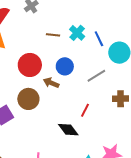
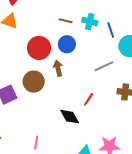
cyan cross: (77, 33) -> (90, 22), turned -35
blue circle: (65, 66) -> (67, 44), moved
brown arrow: (51, 83) -> (58, 68), turned 49

